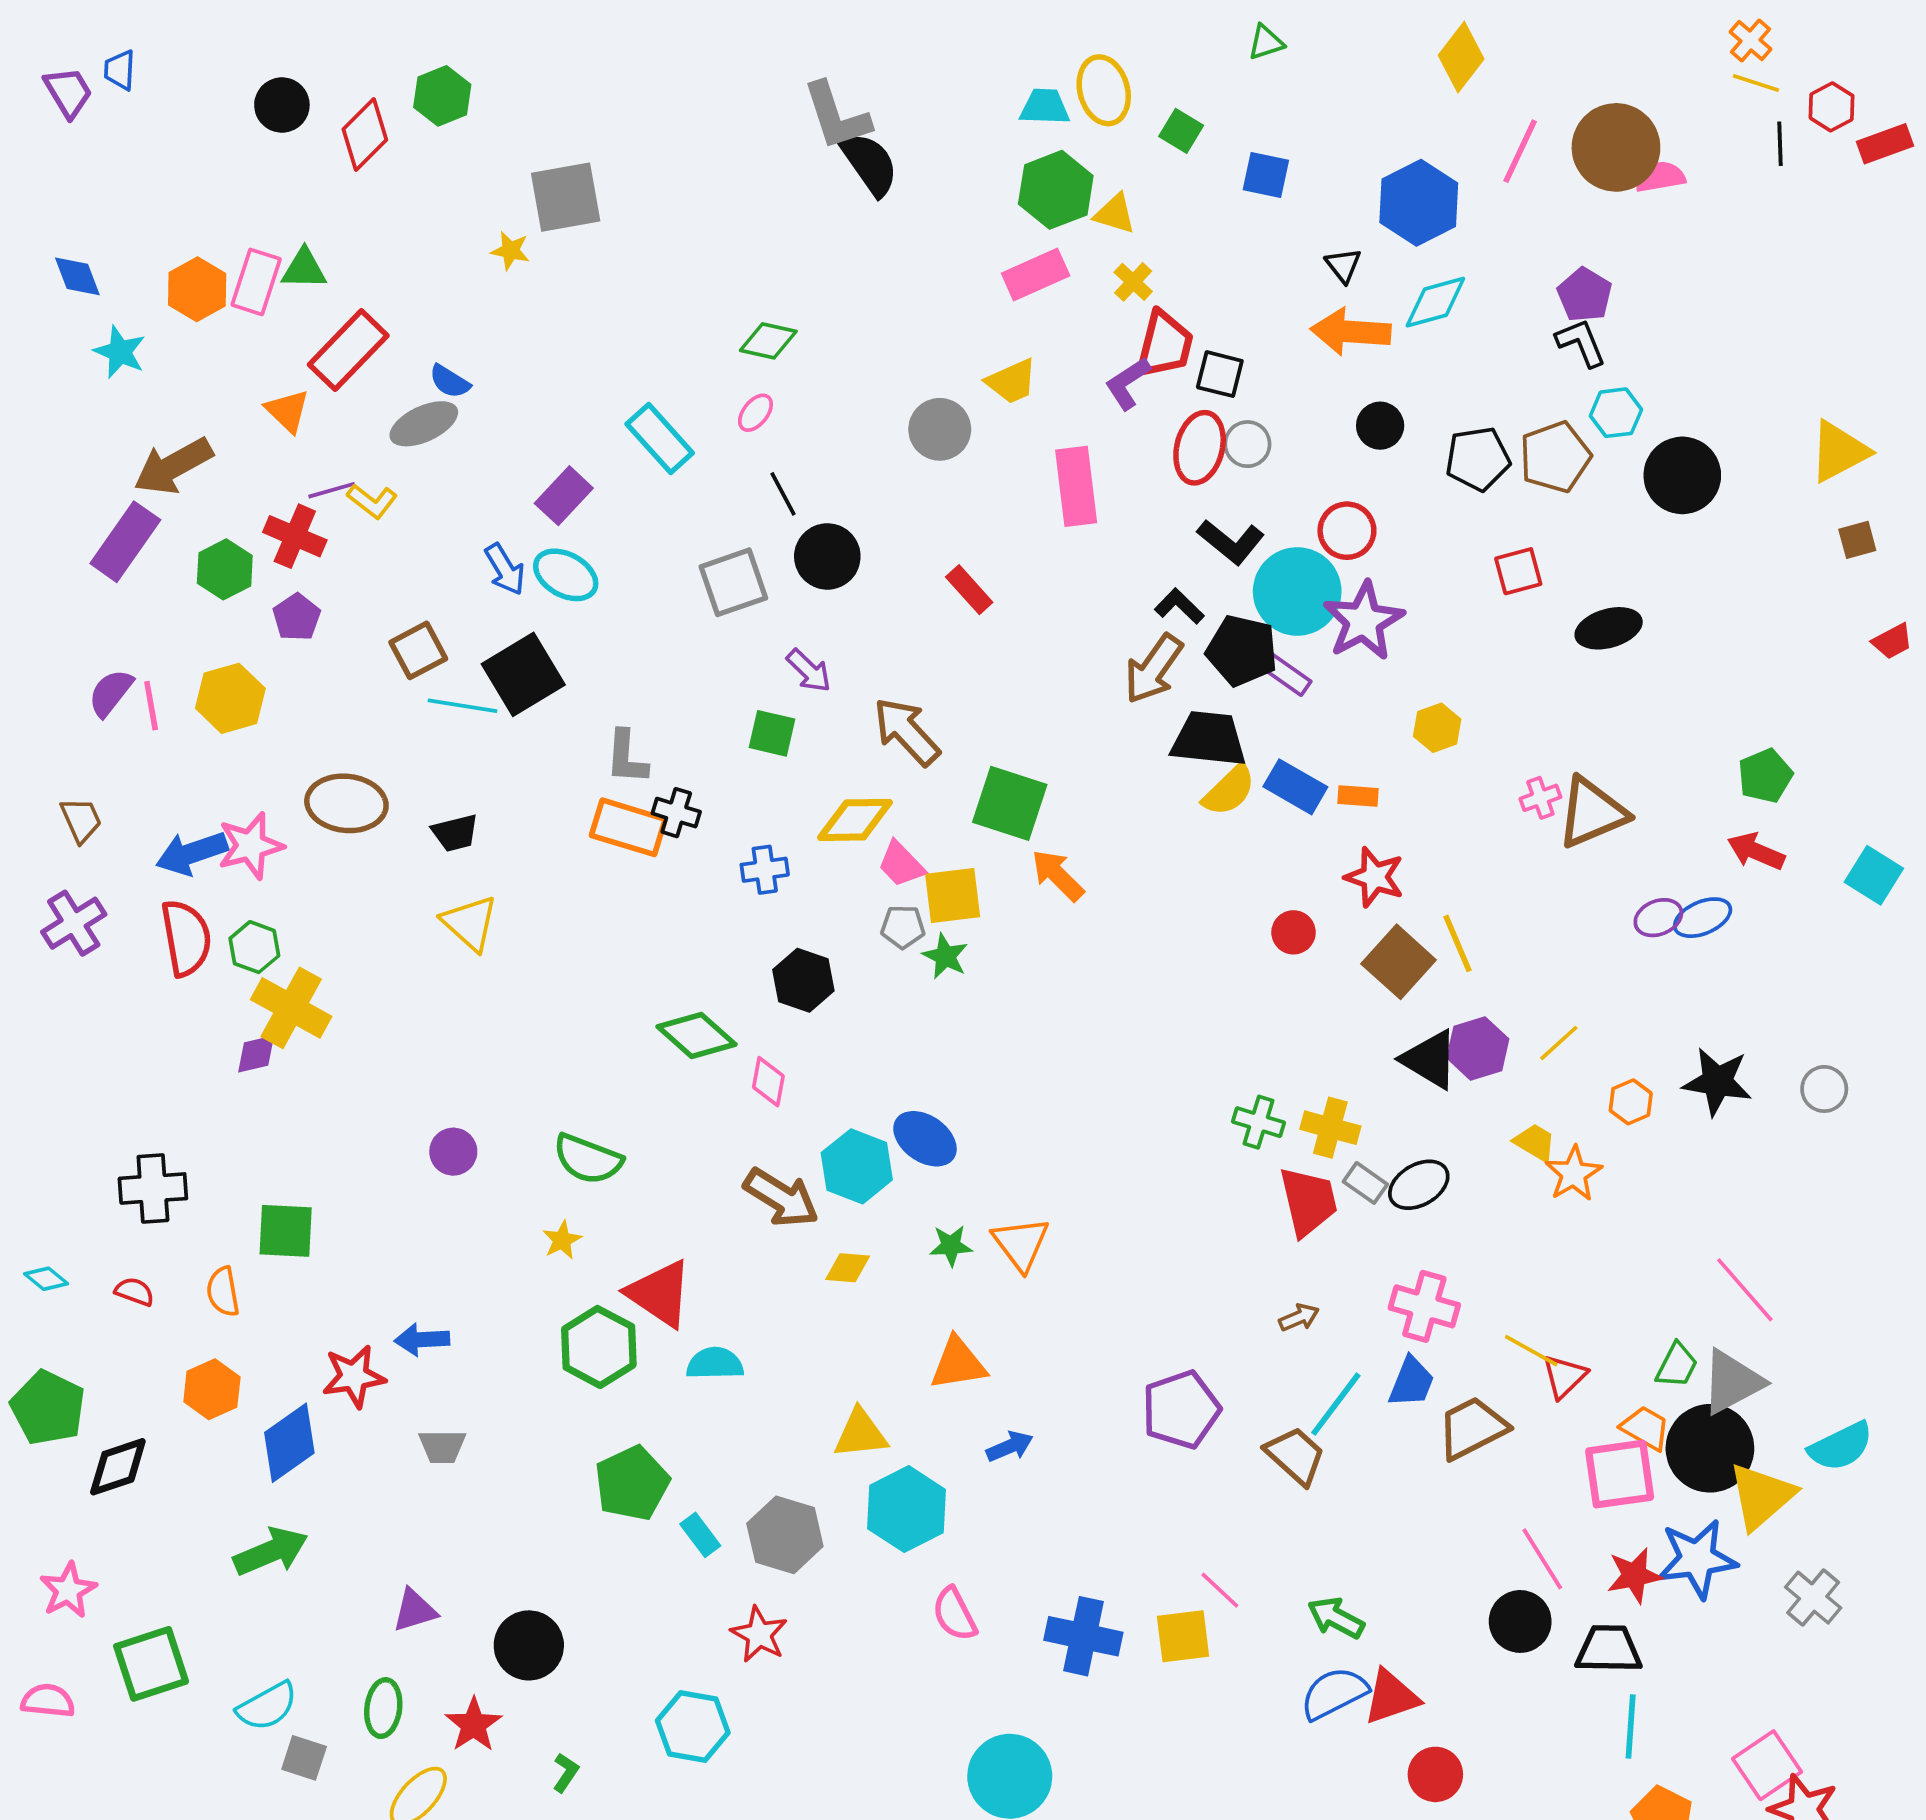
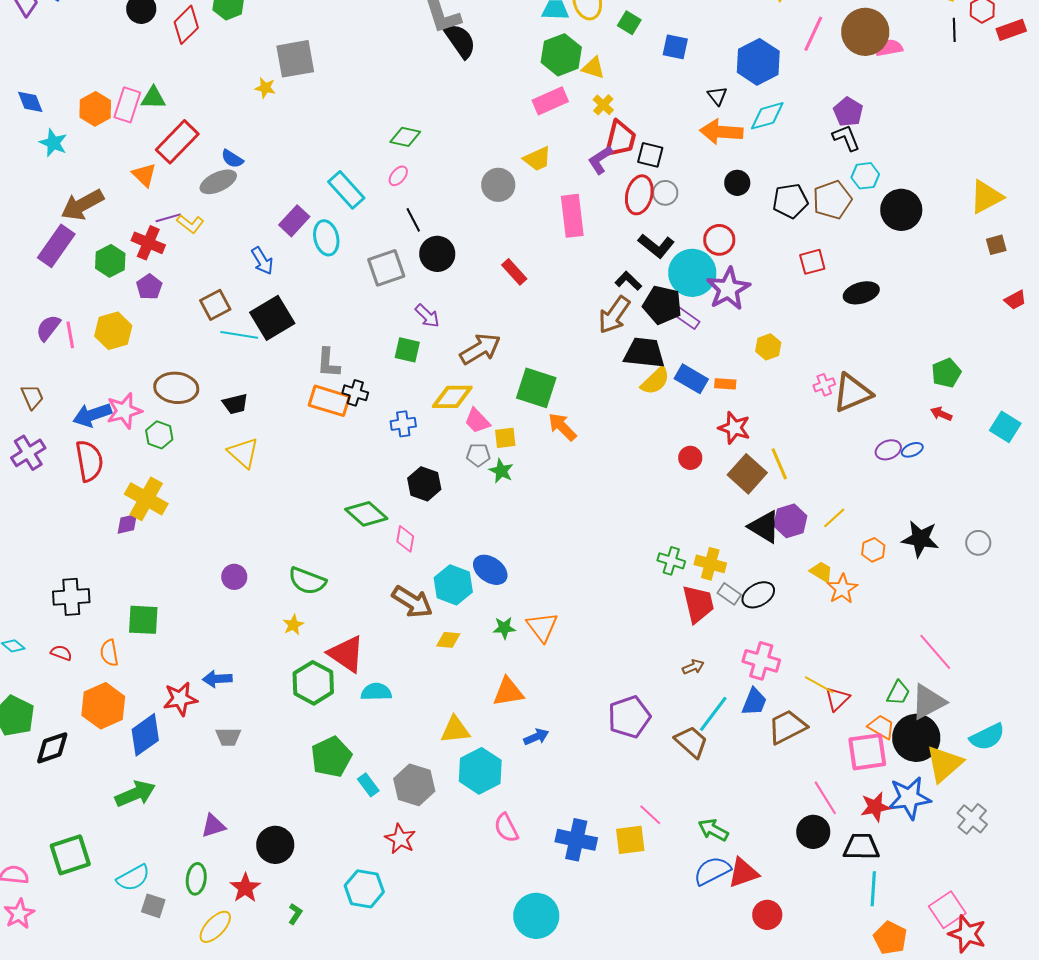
cyan ellipse: (566, 575) -> (326, 238), moved, turned 48
brown arrow: (907, 732) -> (480, 349), turned 102
red arrow: (1756, 851) -> (941, 414), size x0.7
yellow square: (953, 895) -> (505, 438), size x0.7
blue ellipse: (1703, 918) -> (912, 450), size x0.7
green hexagon: (254, 947) -> (159, 435), moved
orange hexagon: (212, 1389) -> (103, 706), size x1.4
pink star: (68, 1590) -> (19, 914), moved

